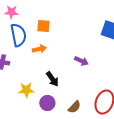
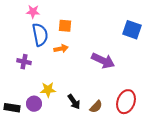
purple arrow: (81, 61) -> (103, 61), size x1.6
black arrow: (52, 79) -> (74, 102), moved
purple circle: (47, 103) -> (34, 104), moved

